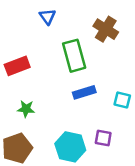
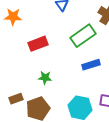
green rectangle: (74, 56) -> (83, 36), turned 70

